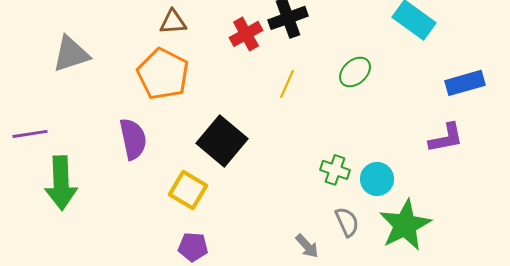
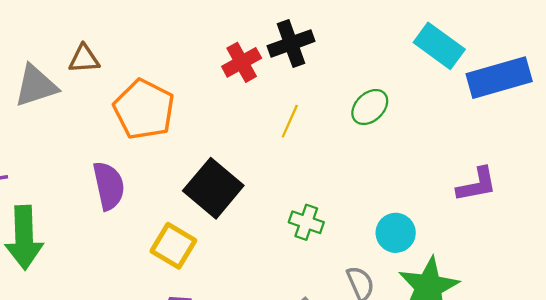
brown triangle: (173, 22) -> (84, 59), moved
blue rectangle: (465, 83) -> (499, 78), moved, size x1.4
green cross: (335, 170) -> (306, 222), moved

